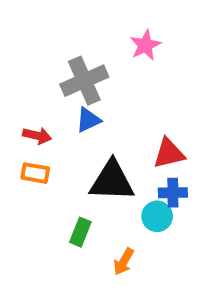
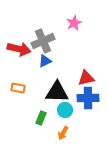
red arrow: (37, 136) -> (19, 49), moved, size x1.6
blue cross: (173, 193) -> (88, 98), size x1.5
cyan circle: (157, 216) -> (65, 110), moved

